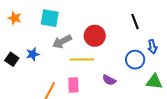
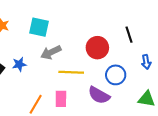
red circle: (95, 36) -> (97, 48), moved
blue circle: (135, 60) -> (116, 75), moved
purple semicircle: (109, 80) -> (99, 95), size x1.5

